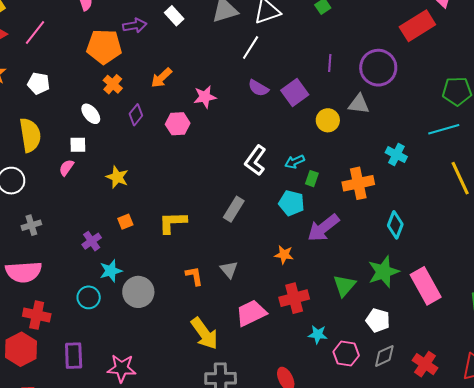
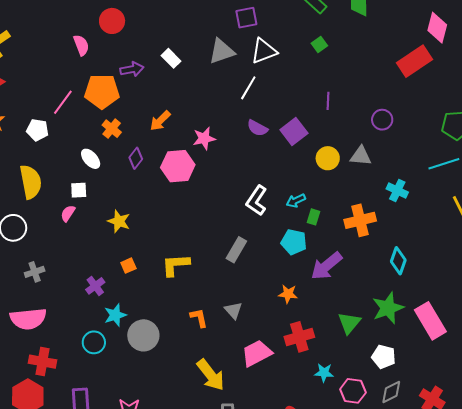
pink line: (35, 33) -> (63, 102), moved
purple circle: (378, 68) -> (382, 120), moved, size x0.6
gray triangle: (359, 104) -> (361, 156), moved
pink hexagon: (178, 124) -> (178, 166), size x1.4

